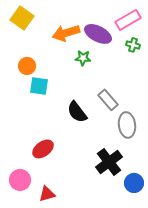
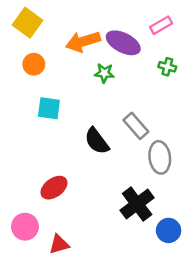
pink rectangle: (128, 20) -> (161, 25), size x0.7
green cross: (133, 45) -> (167, 67), moved
orange circle: (27, 66) -> (34, 64), moved

